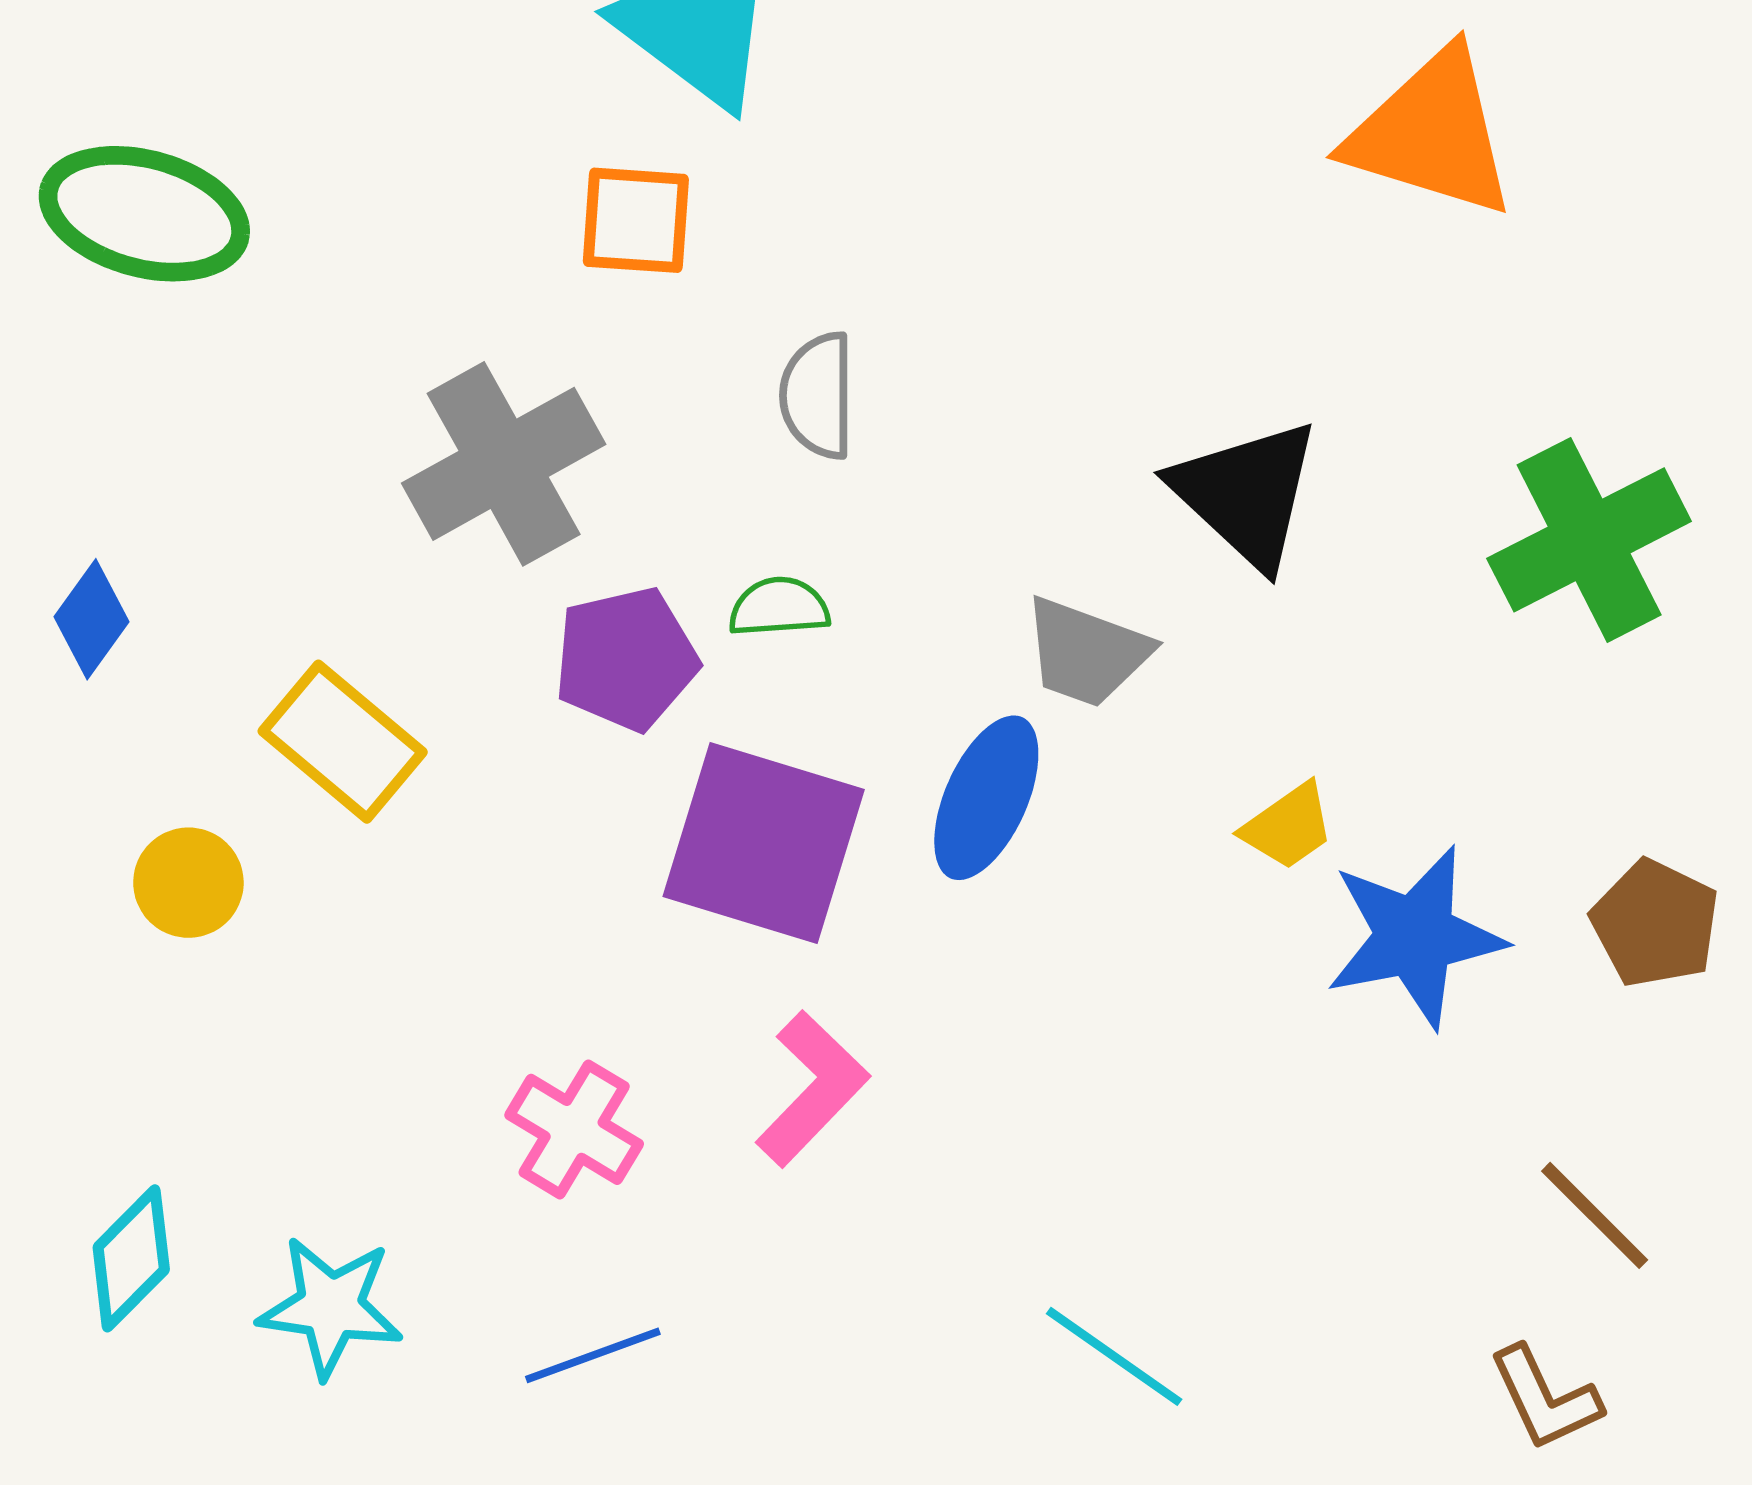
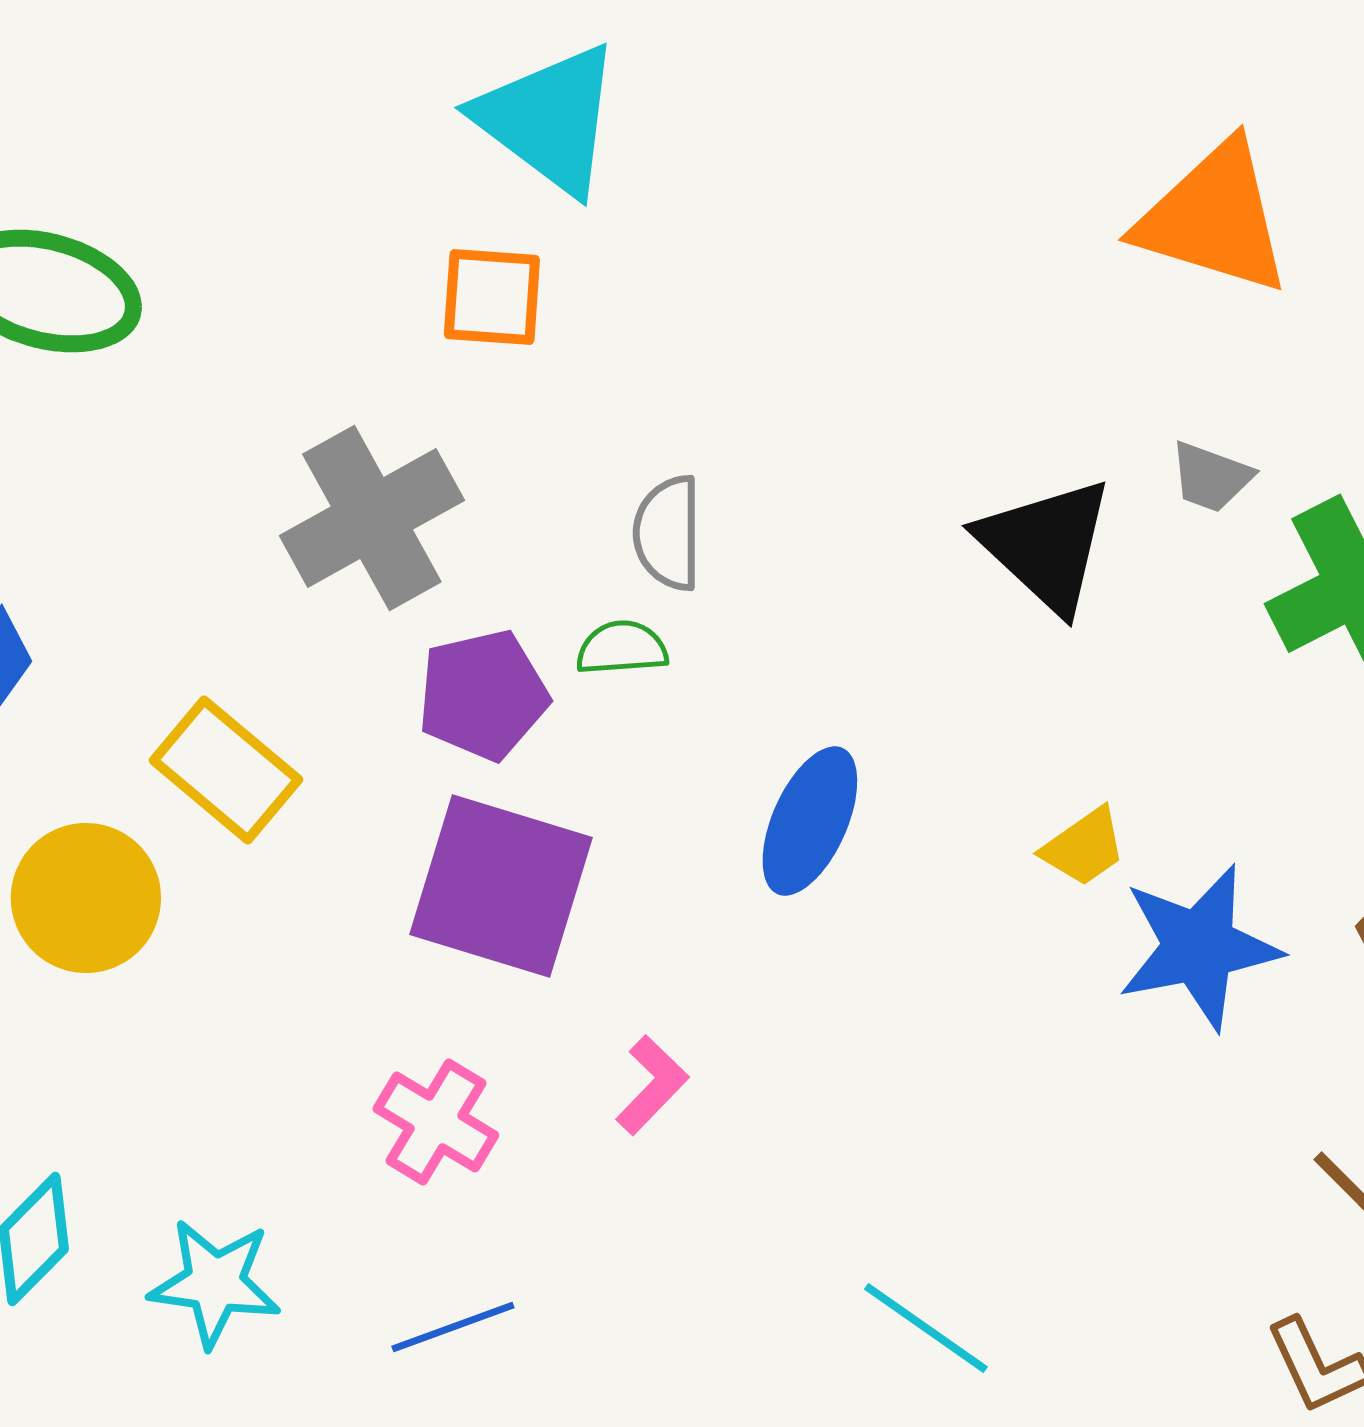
gray semicircle: (818, 396) -> (668, 533), moved
gray trapezoid: (1087, 652) -> (1211, 477), moved, size x0.7
purple square: (764, 843) -> (501, 886), moved
yellow circle: (188, 883) -> (86, 898), size x1.5
pink L-shape: (812, 1089) -> (652, 1085), size x0.7

